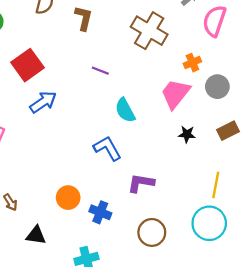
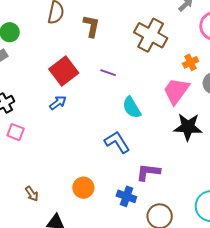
red square: (27, 65) -> (64, 71), moved
blue arrow: (43, 102) -> (58, 103), size x0.7
black star: (187, 134) -> (188, 127), size x1.8
blue cross: (100, 212) -> (126, 196), moved

